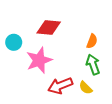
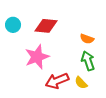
orange semicircle: (92, 41) -> (87, 39), turned 88
cyan circle: (14, 42) -> (13, 25), moved

